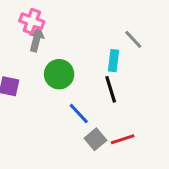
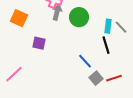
gray line: (133, 39) -> (121, 27), moved
green circle: (59, 74) -> (79, 17), moved

